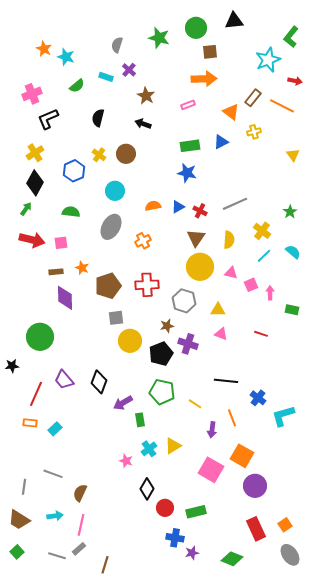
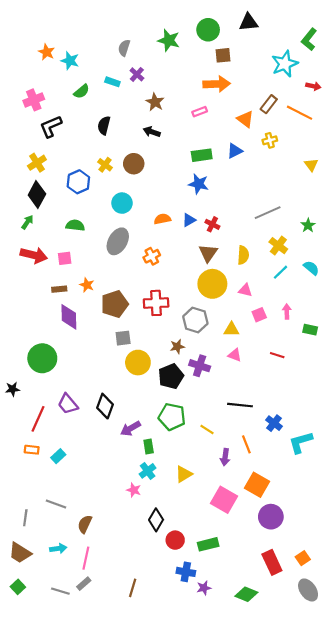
gray line: (235, 204) -> (268, 213), moved
pink square: (251, 285) -> (259, 315), moved
cyan cross: (149, 449) -> (148, 471), moved
brown line: (105, 565) -> (133, 588), moved

